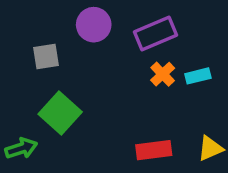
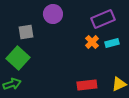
purple rectangle: (156, 33) -> (103, 19), moved
green square: (60, 113) -> (18, 58), moved

